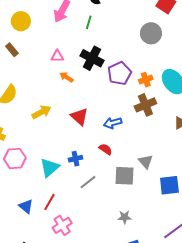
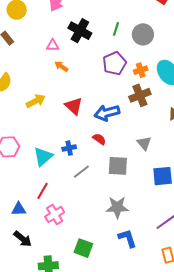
green line: (89, 22) -> (116, 29), moved
gray circle: (151, 33) -> (143, 34), moved
black cross: (92, 58) -> (80, 31), moved
blue arrow: (113, 123) -> (107, 113), size x1.4
gray triangle: (146, 161) -> (144, 143), moved
blue triangle: (26, 206) -> (19, 209), moved, turned -42
gray star: (125, 217) -> (117, 207), size x1.6

